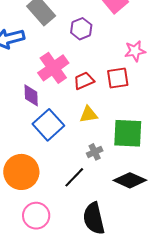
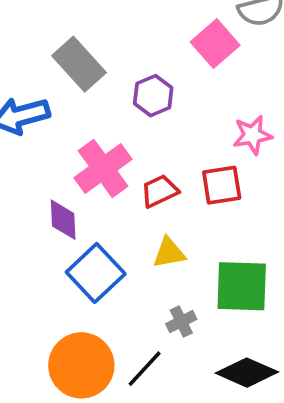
orange circle: (21, 172) -> (81, 365), moved

